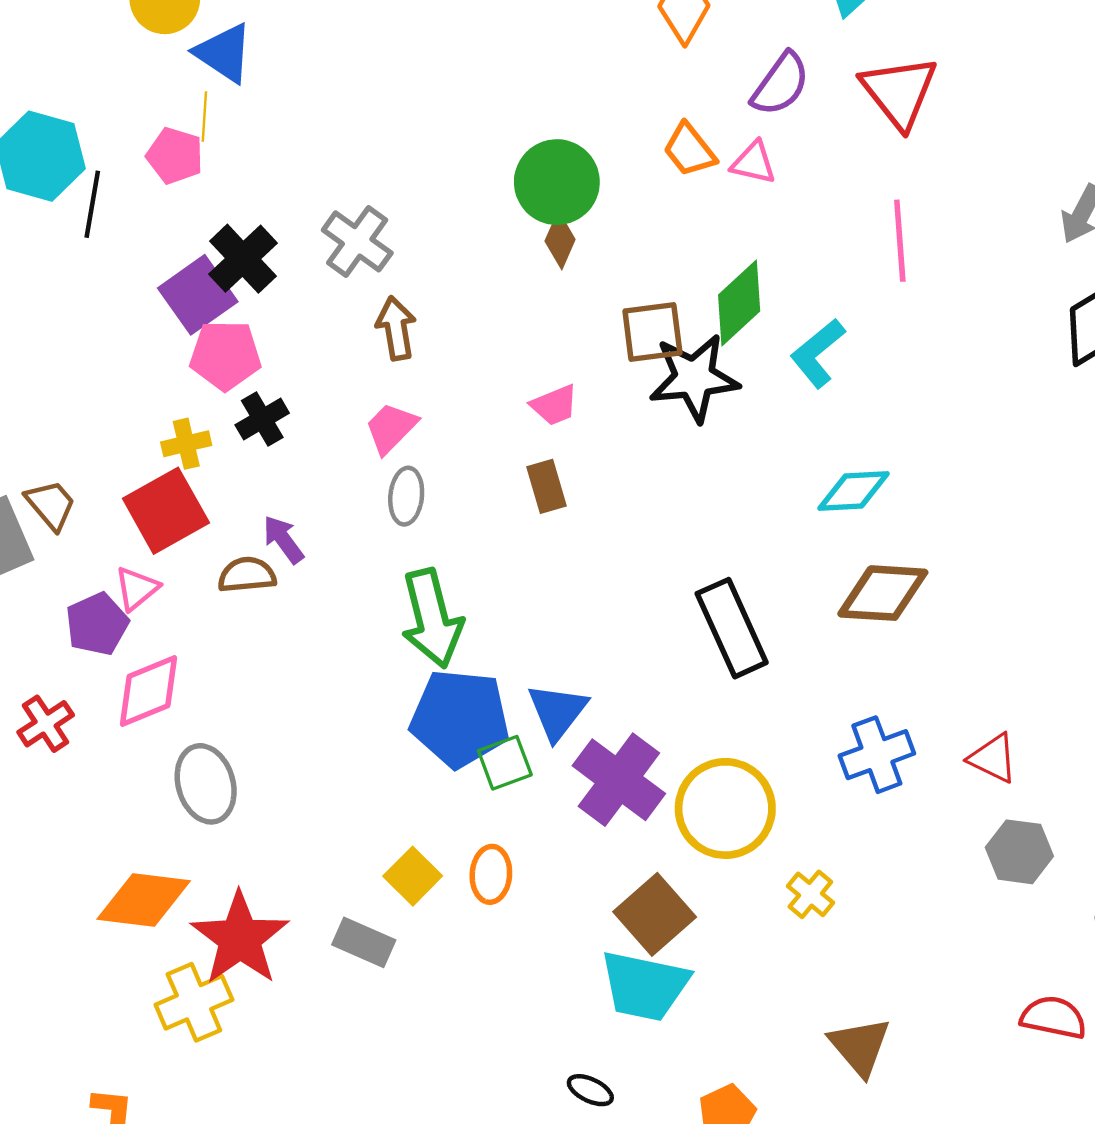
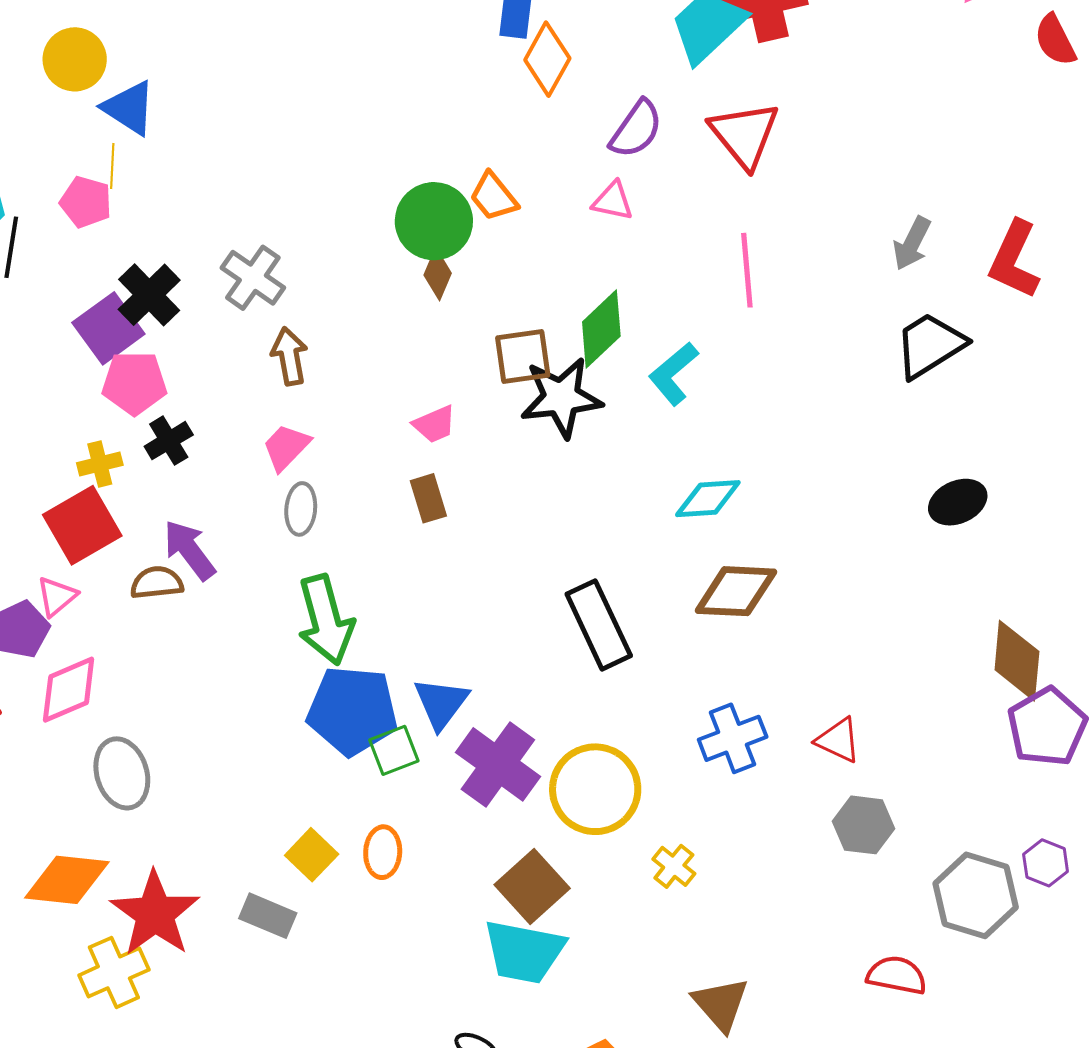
orange trapezoid: (690, 150) -> (494, 197), moved
purple arrow: (283, 539) -> (189, 550), size x1.4

